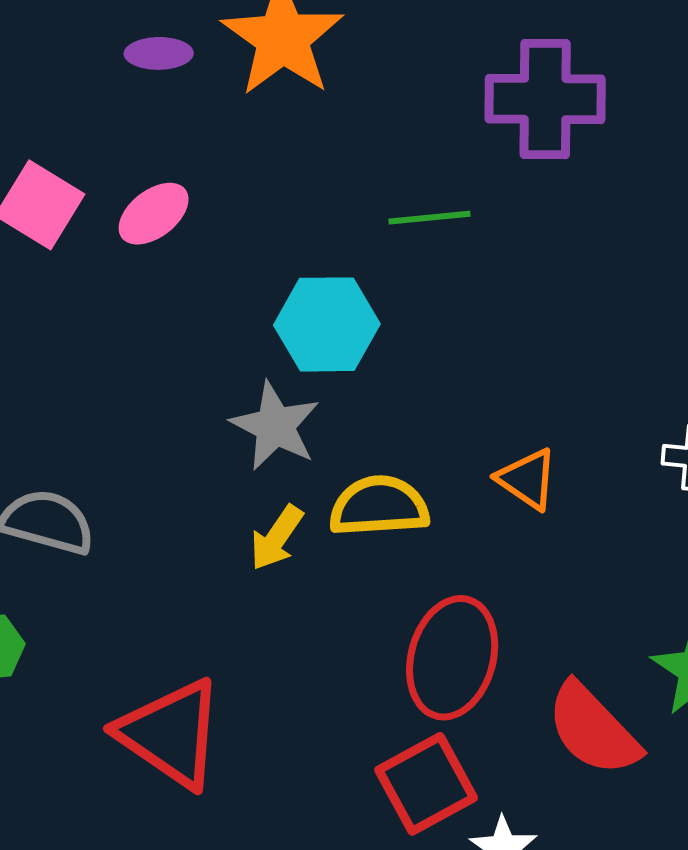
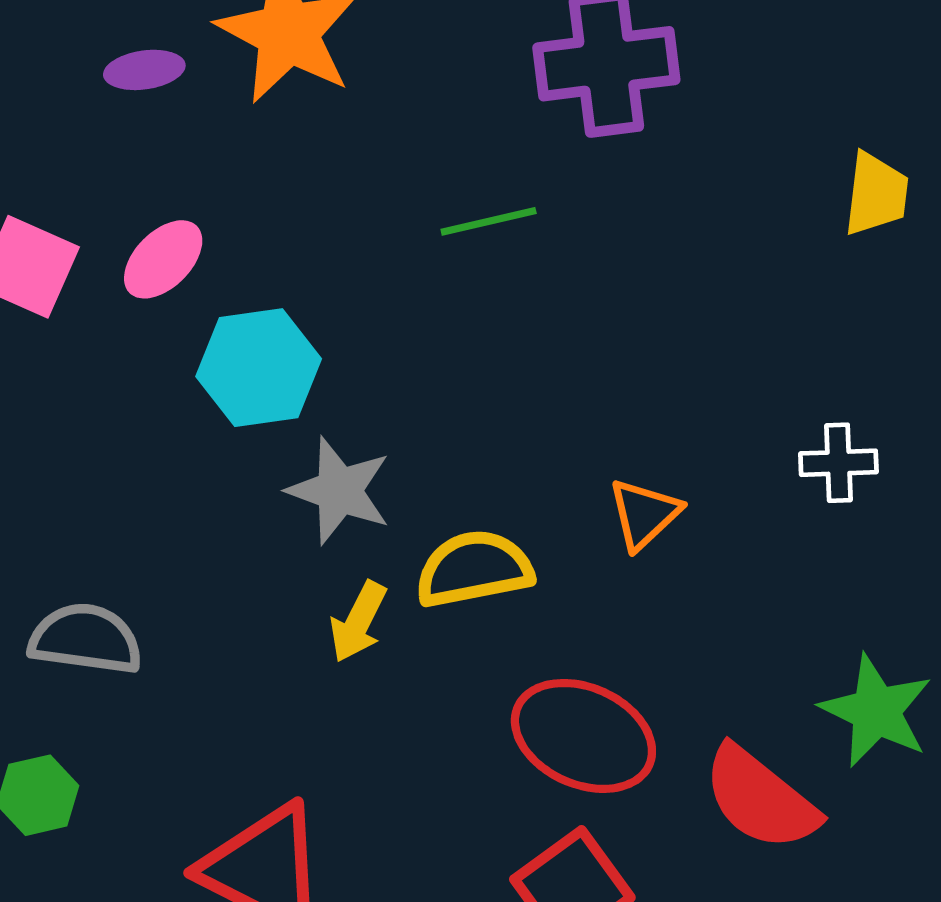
cyan hexagon: (327, 324) -> (259, 368), moved
orange triangle: (527, 479) -> (644, 514), turned 50
red ellipse: (452, 658) -> (583, 736), turned -74

